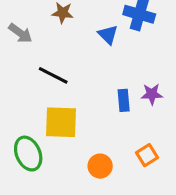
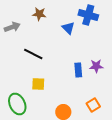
gray arrow: (20, 33) -> (12, 27), turned -56
yellow square: (61, 122) -> (38, 84), size x0.6

